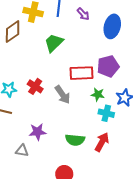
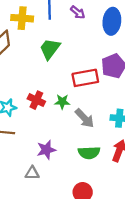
green star: (98, 94) -> (62, 102), moved
gray arrow: (63, 95) -> (85, 118), moved

